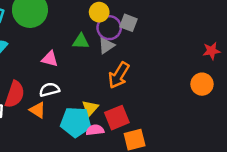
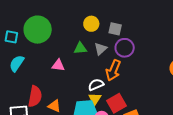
purple circle: (109, 28) -> (125, 48), moved
white semicircle: (49, 90) -> (96, 85), moved

